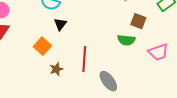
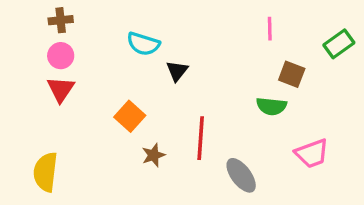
black triangle: (60, 24) -> (177, 71), moved
pink trapezoid: (158, 52) -> (312, 153), moved

